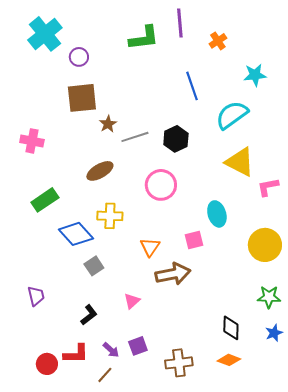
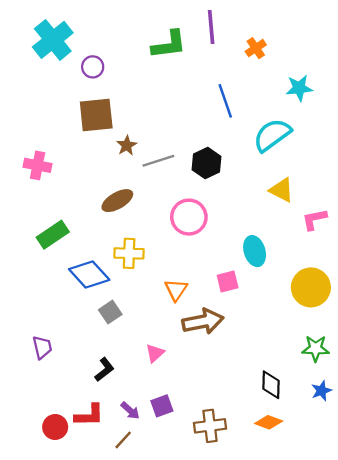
yellow triangle: (240, 162) -> (282, 190), size x0.7

